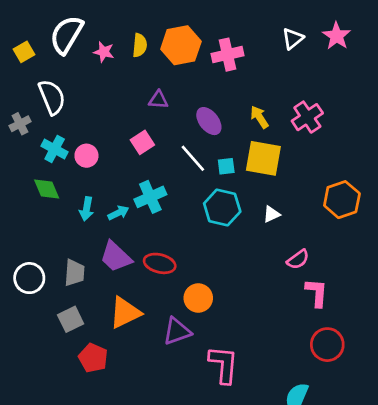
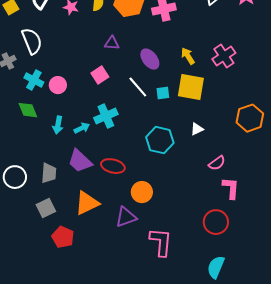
cyan hexagon: (222, 208) -> (160, 140), moved
red circle: (327, 345) -> (216, 222), moved

